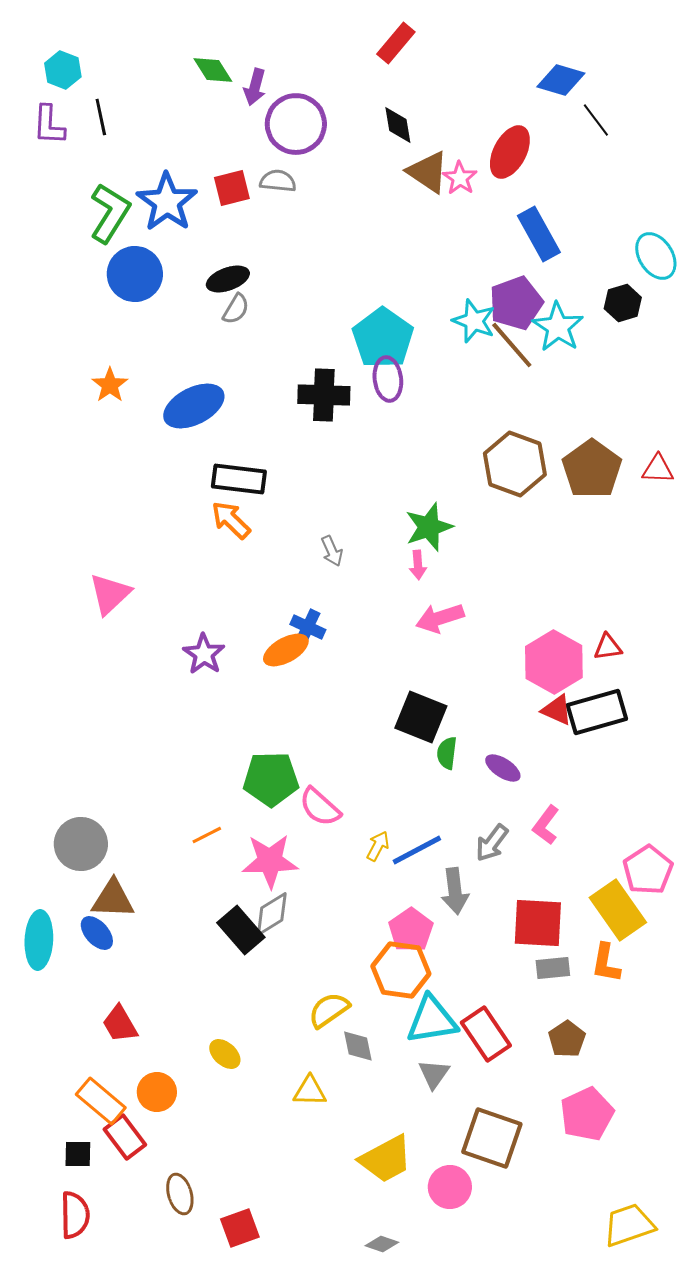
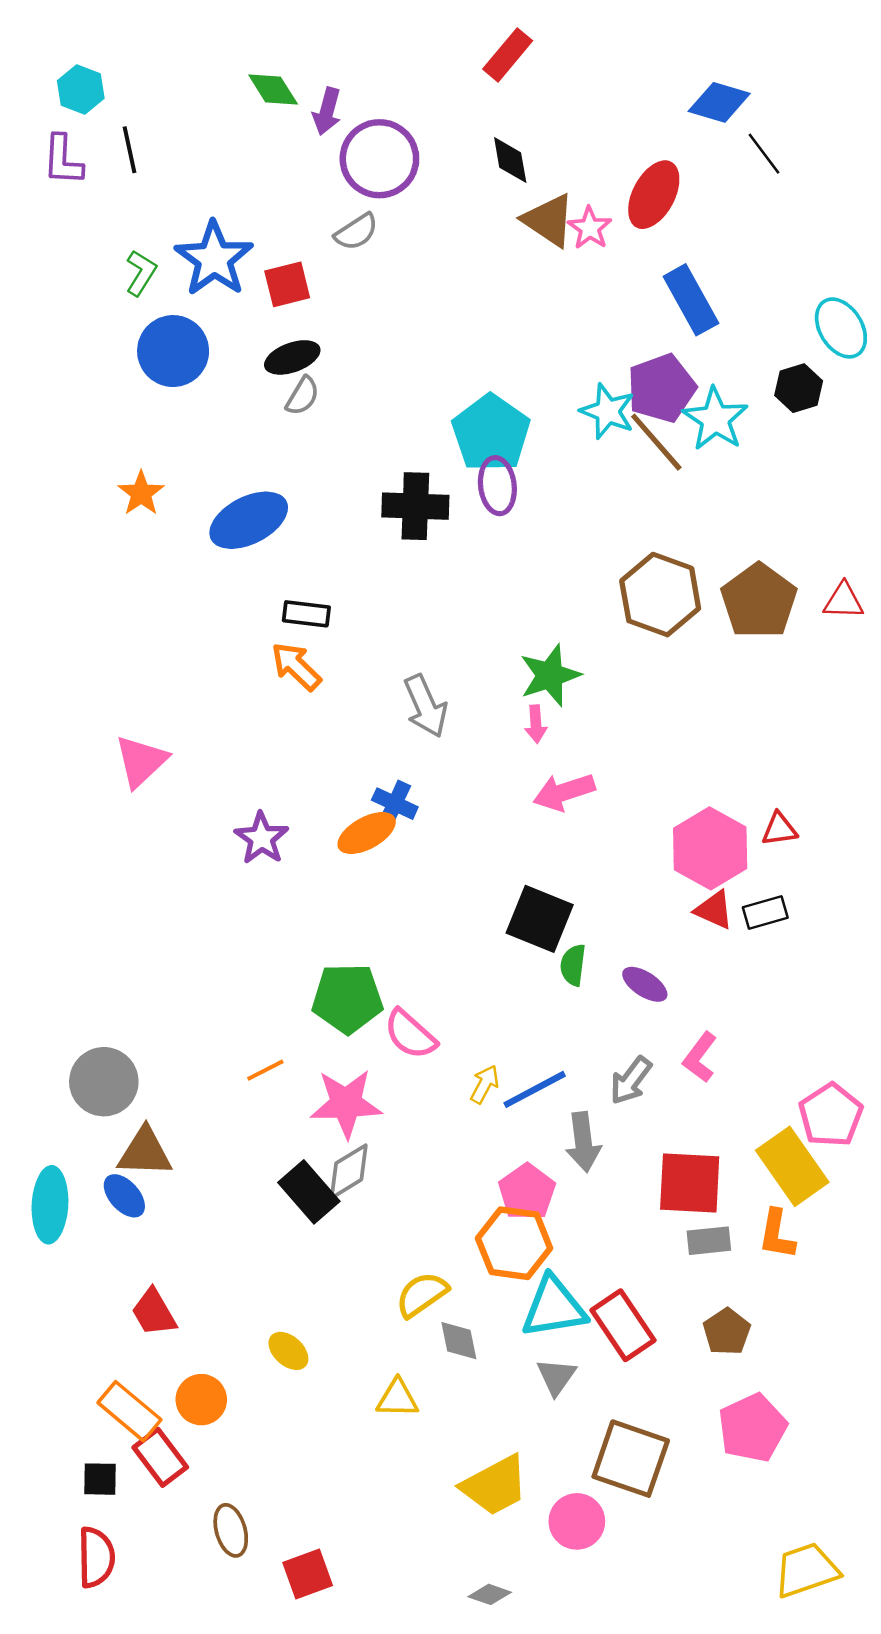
gray semicircle: (278, 181) -> (356, 232), turned 141
red square: (232, 188) -> (287, 284), moved
green L-shape: (110, 213) -> (141, 273), size x0.6
black rectangle: (239, 479) -> (306, 614), size x0.7
gray arrow: (332, 551) -> (426, 706), size x1.6
black rectangle: (597, 712) -> (765, 913), size x0.6

